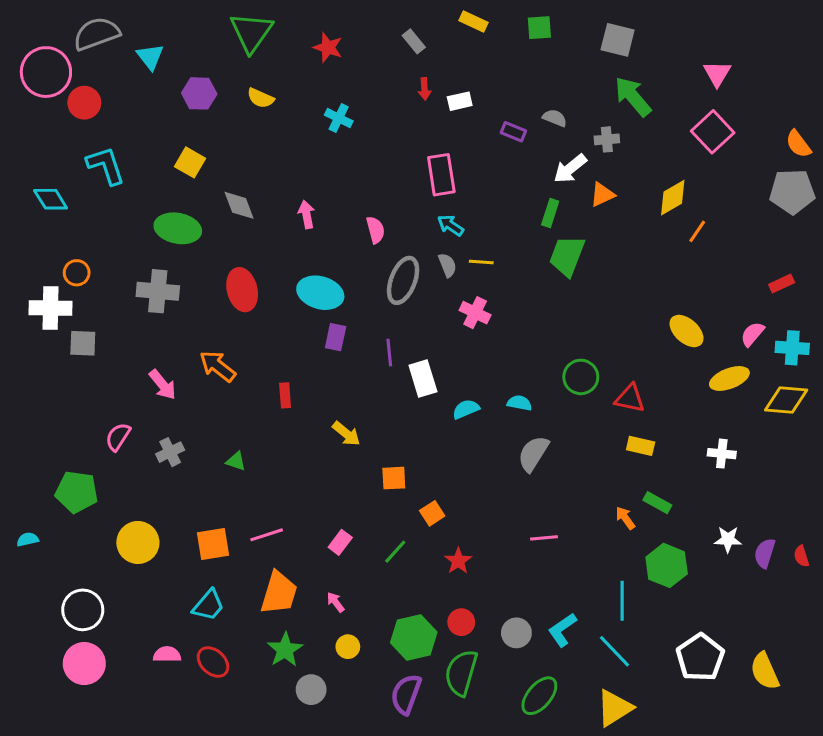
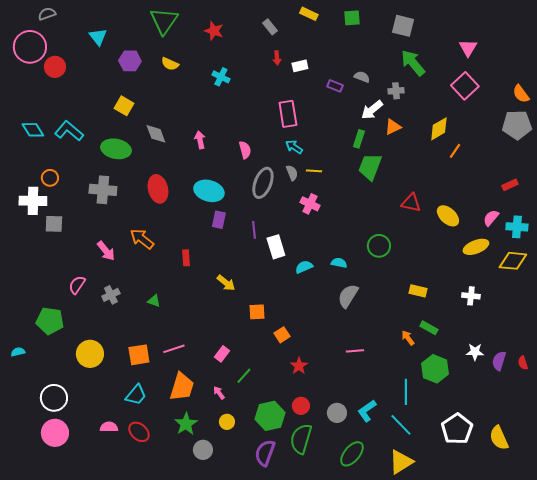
gray semicircle: (97, 34) -> (47, 14), moved, size x0.6
cyan L-shape: (106, 165) -> (69, 131), moved, turned -32
red triangle: (630, 398) -> (411, 203), moved
green line: (395, 552) -> (244, 376), moved

